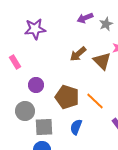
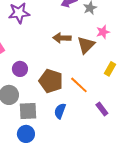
brown arrow: (78, 54) -> (62, 38), turned 42
brown triangle: (102, 61) -> (86, 45), turned 30

